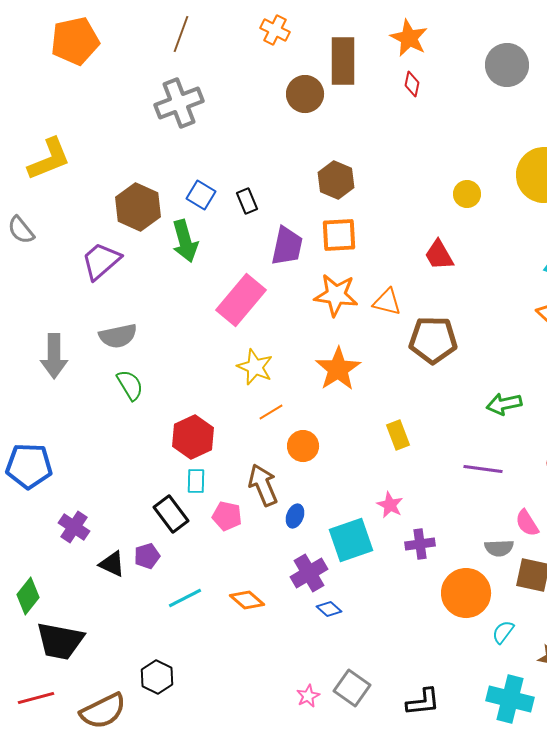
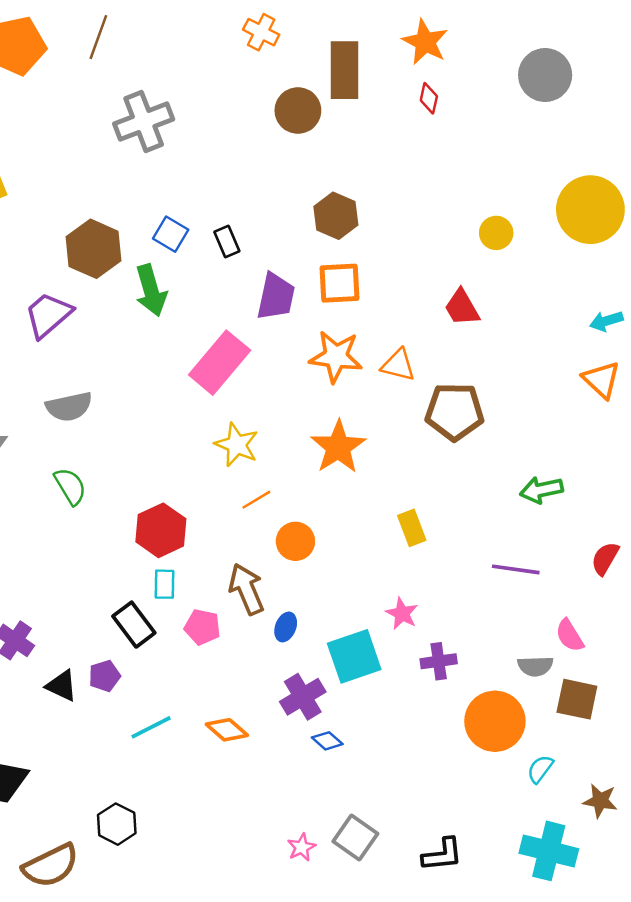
brown line: (181, 34) -> (98, 37), moved
green semicircle: (130, 385) -> (70, 486), moved

